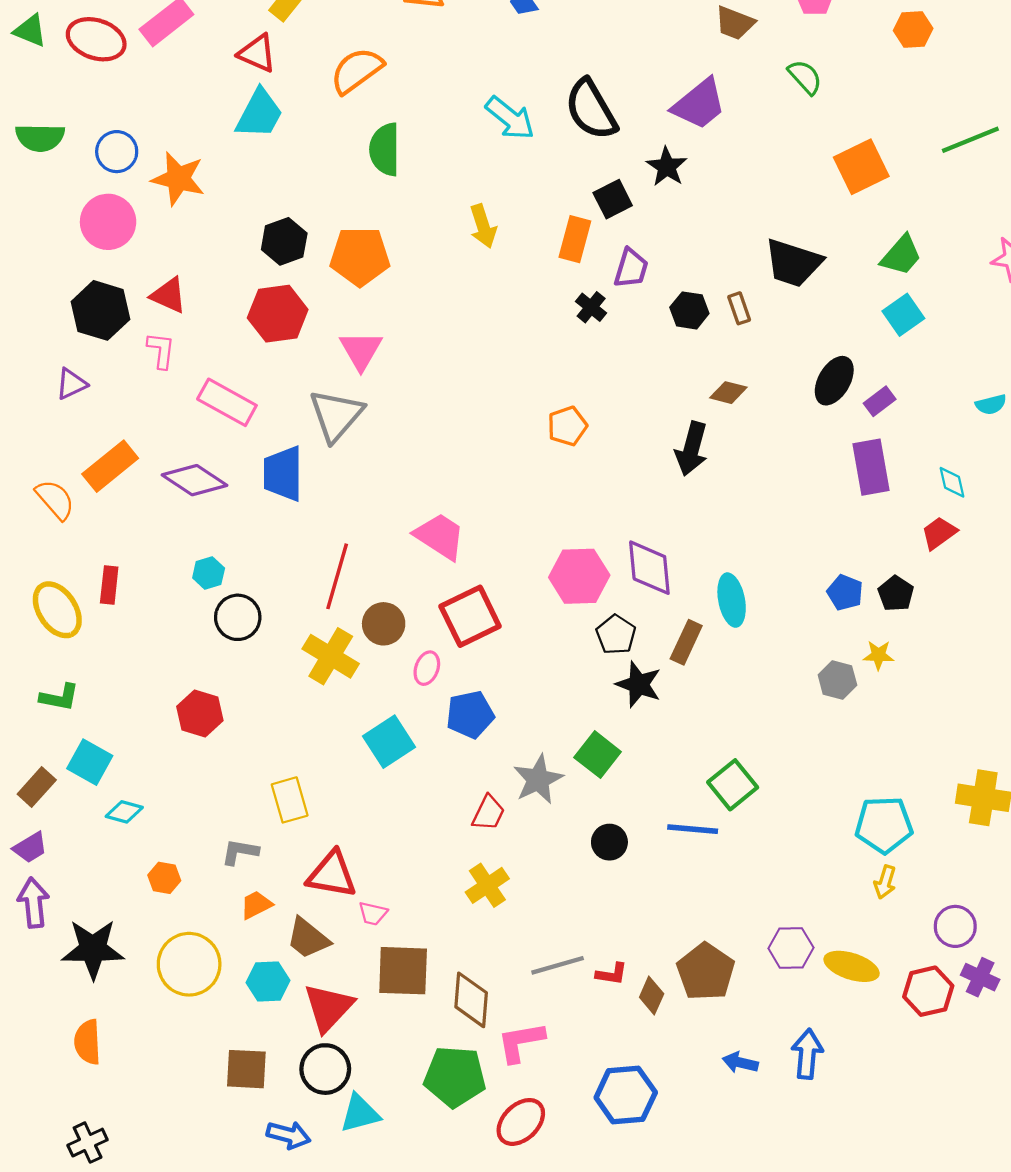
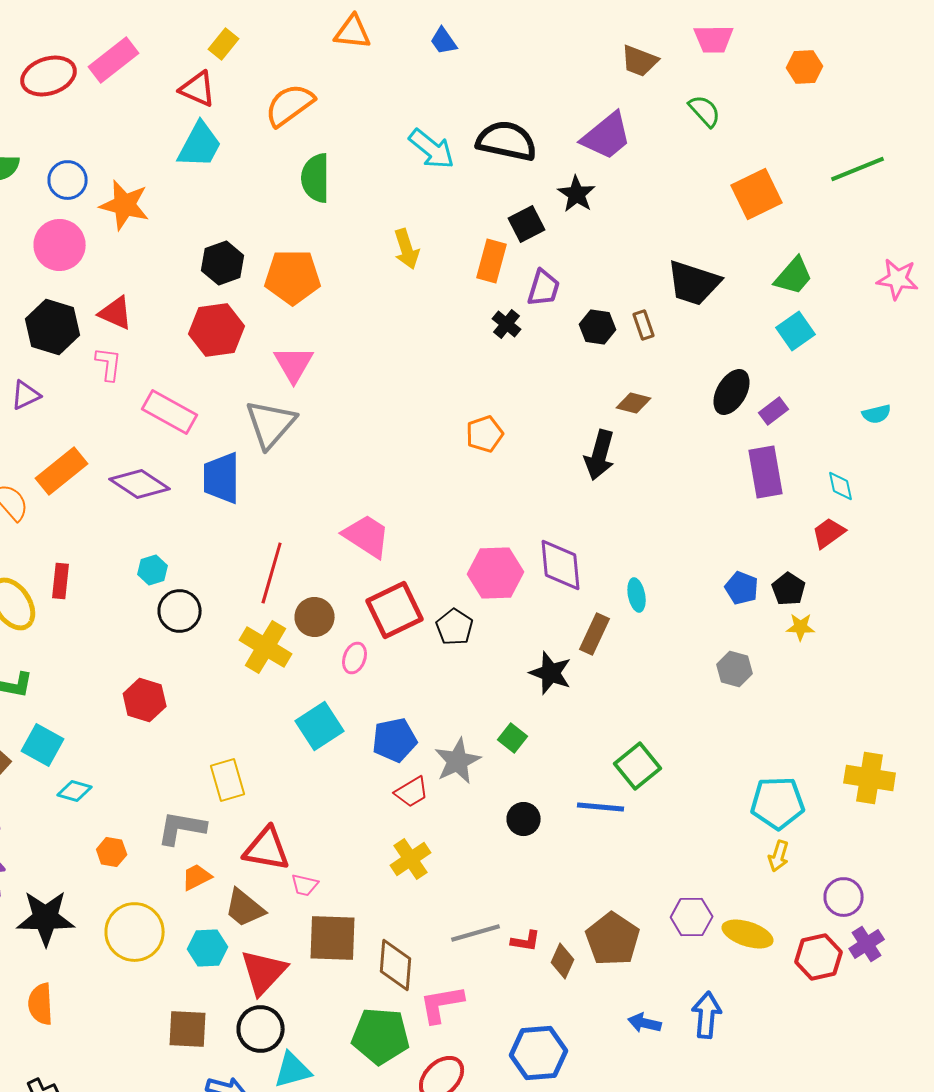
red ellipse: (96, 39) -> (49, 76), turned -36
black semicircle: (591, 109) -> (507, 141), turned 132
cyan ellipse: (732, 600) -> (637, 595), size x0.7
black pentagon: (616, 635) -> (455, 627), moved
yellow star: (879, 655) -> (801, 627), moved
blue pentagon: (470, 715) -> (395, 740), moved
green square: (598, 755) -> (513, 738), size x0.7
red trapezoid: (488, 813) -> (412, 792), turned 33
gray L-shape: (240, 852) -> (182, 828), size x1.4
purple cross: (980, 977) -> (867, 944), turned 32

